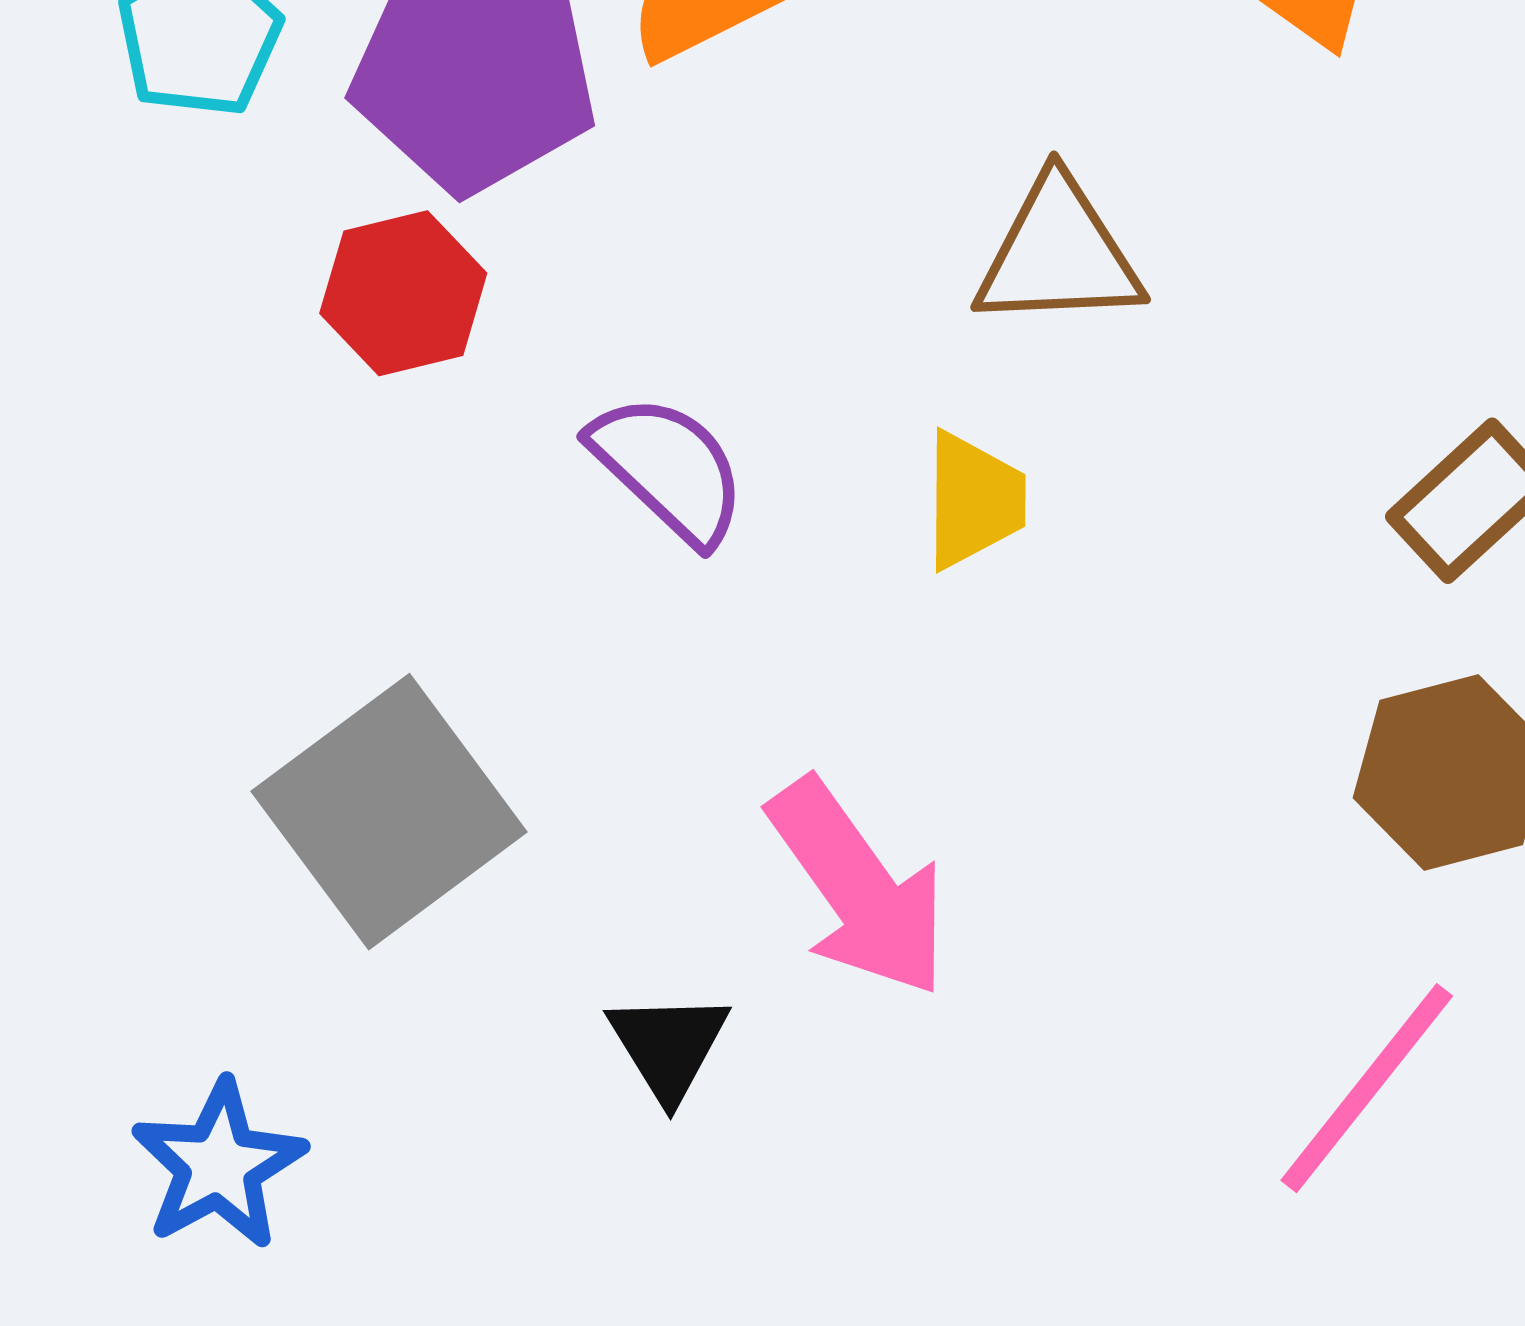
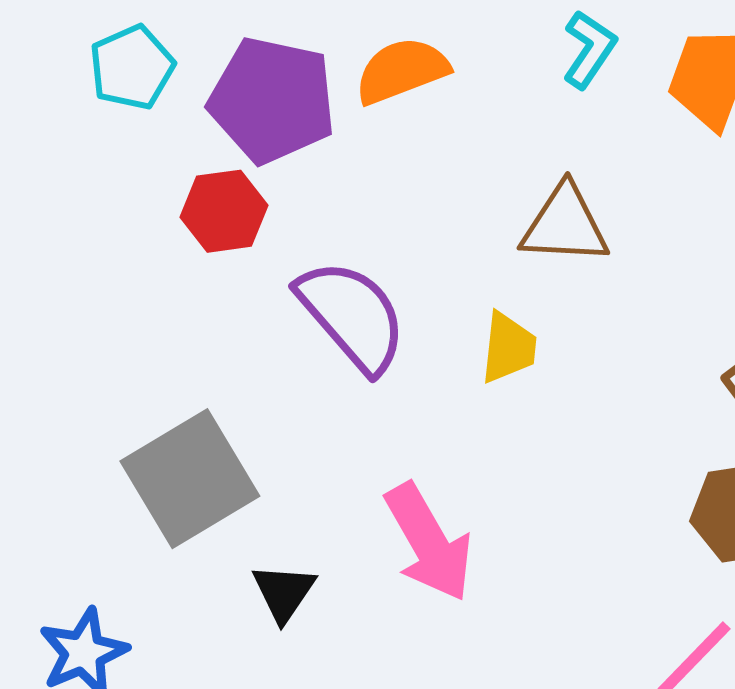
purple semicircle: (668, 469) -> (352, 316), size x1.4
black triangle: (668, 1046) -> (284, 592), moved

